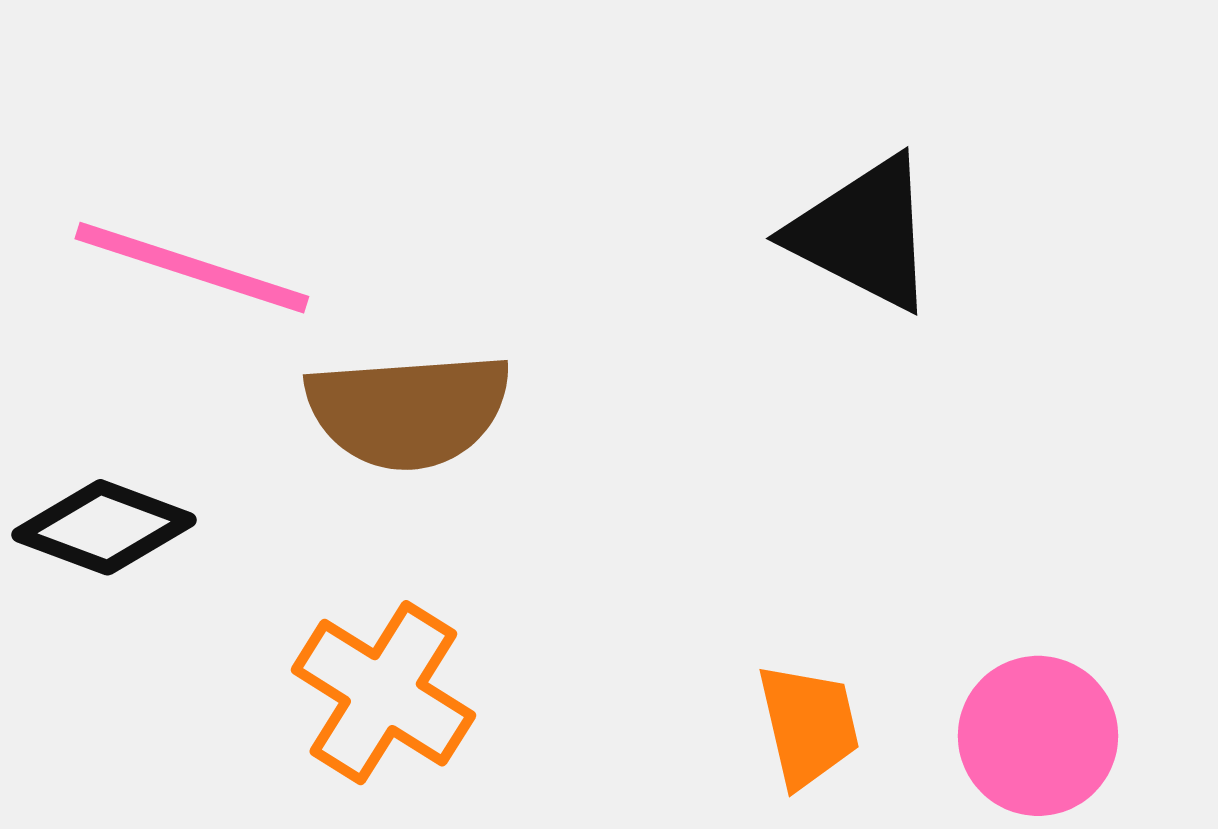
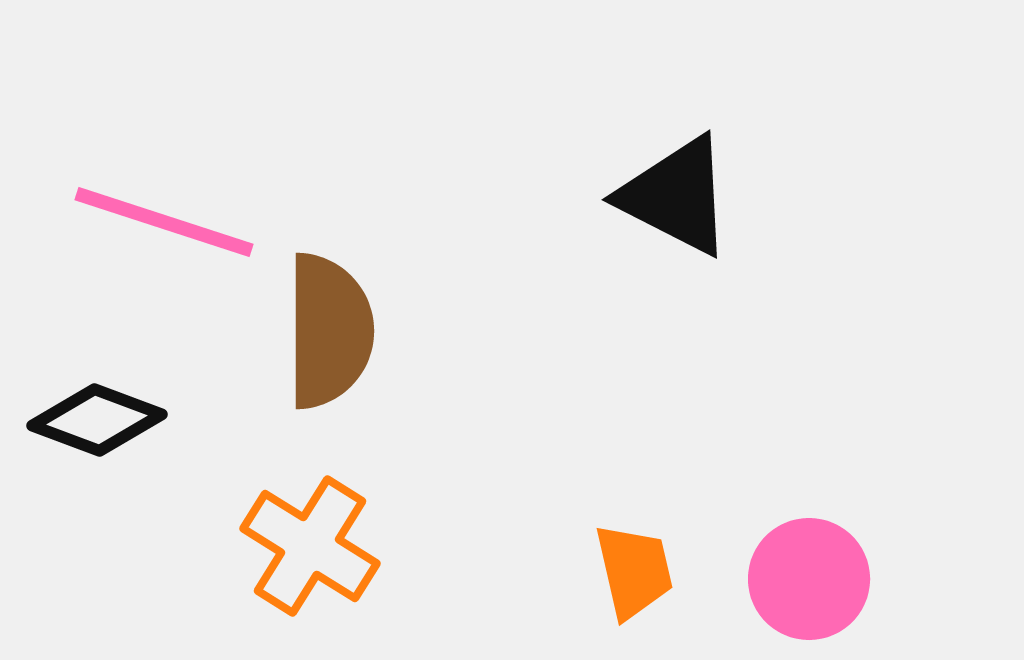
brown semicircle: (408, 411) -> (329, 331), turned -86

